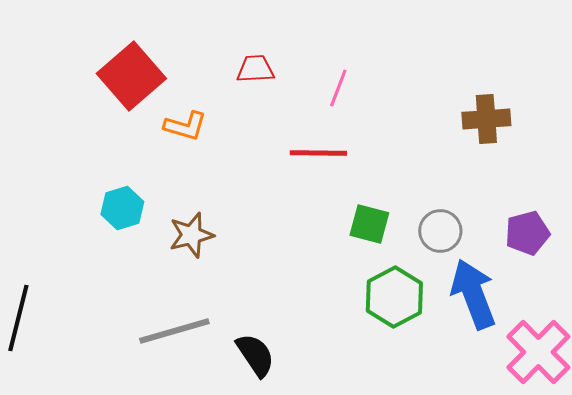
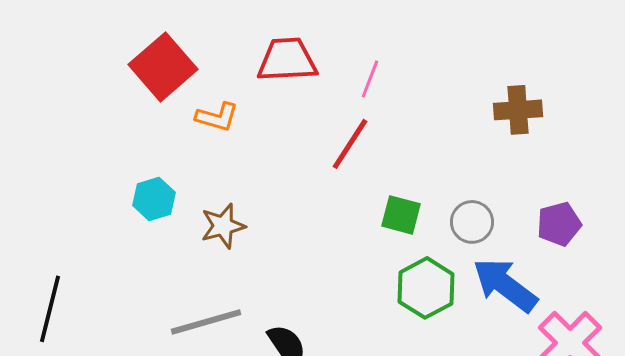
red trapezoid: (255, 69) -> (287, 60), size x1.6
red line: (318, 153) -> (350, 144), turned -58
blue arrow: (473, 294) -> (505, 285), turned -32

